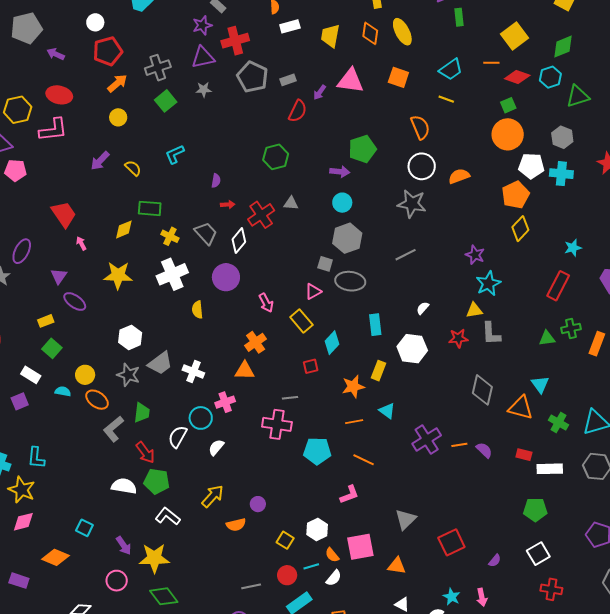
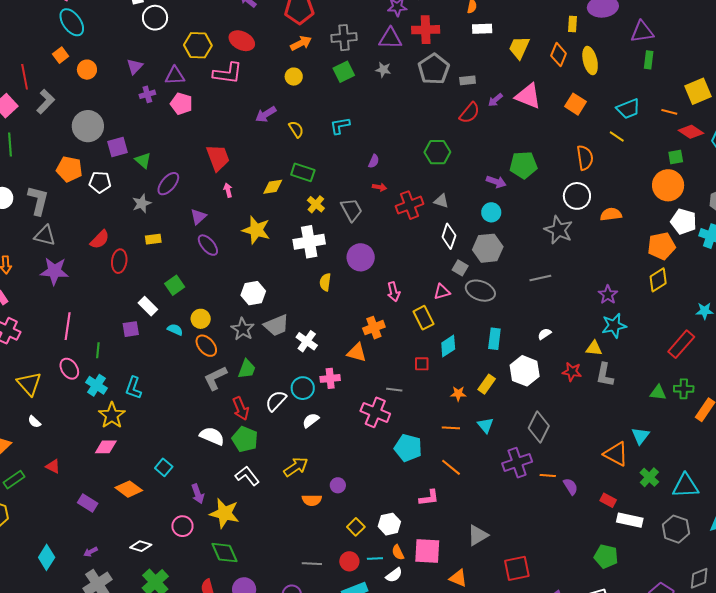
white diamond: (239, 241) -> (449, 236), moved, turned -35
yellow rectangle: (46, 321) -> (153, 239), moved
orange star: (353, 387) -> (458, 394), size x0.7
gray diamond: (482, 390) -> (539, 427), moved

